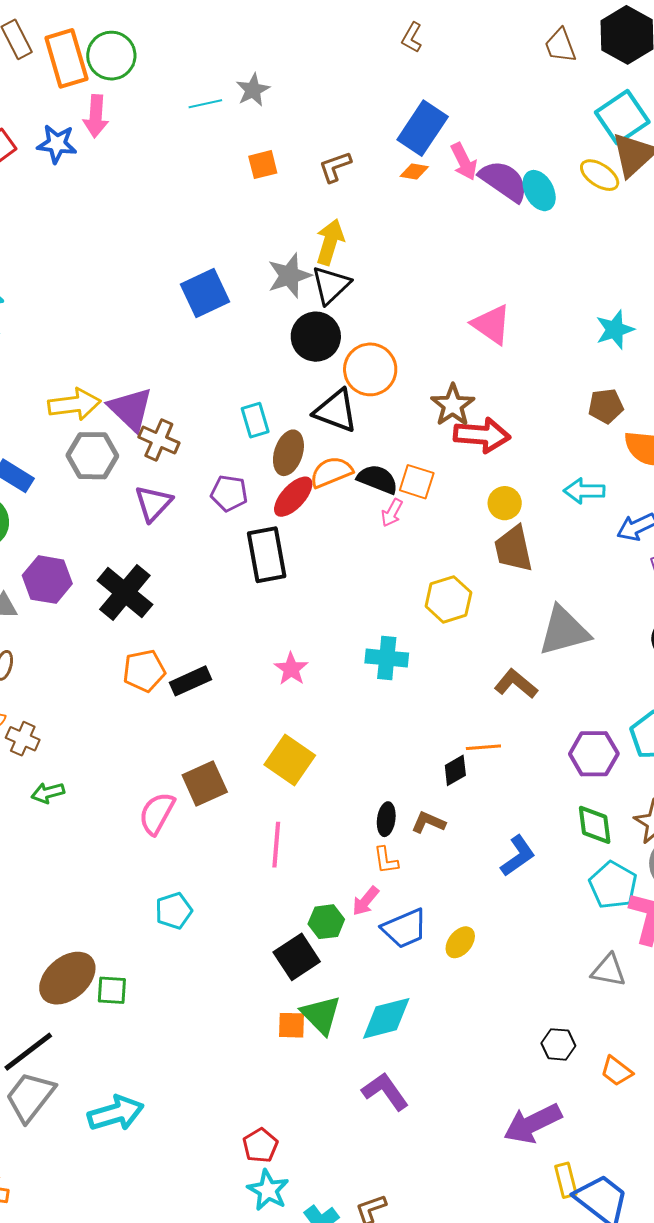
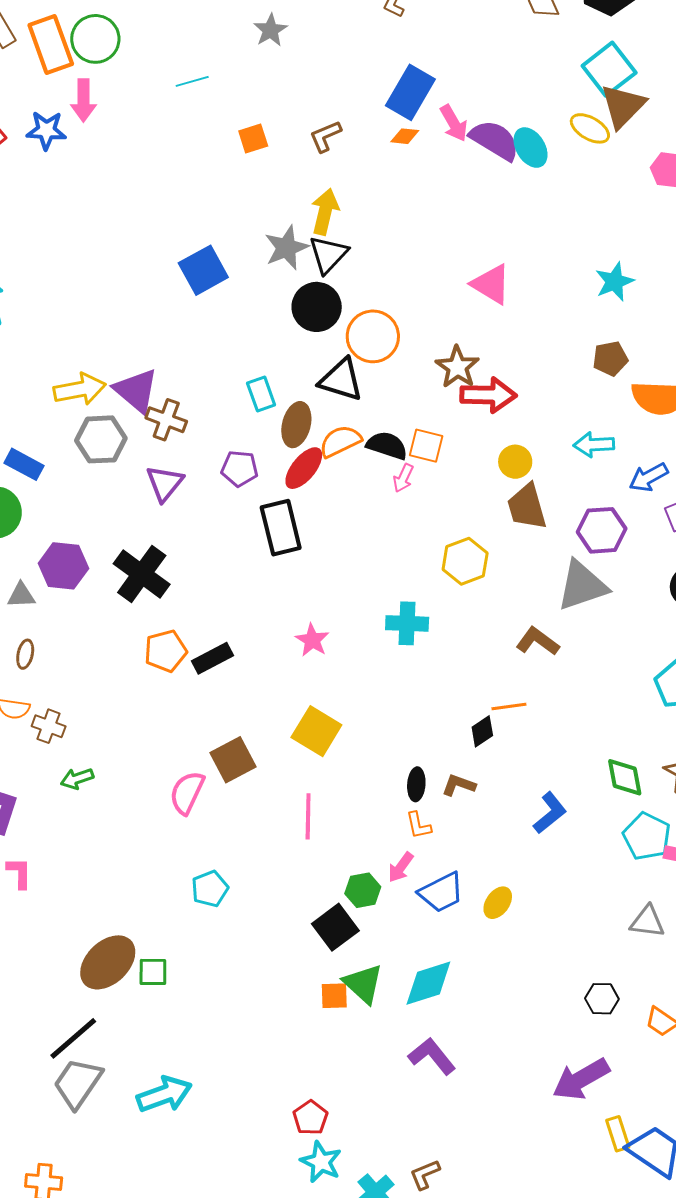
gray star: (253, 90) -> (270, 30), moved
purple hexagon: (594, 754) -> (602, 530), moved

